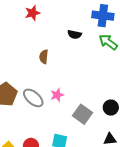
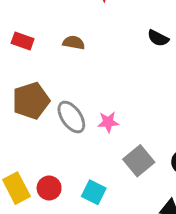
brown semicircle: (44, 57) -> (74, 43), moved, turned 80

